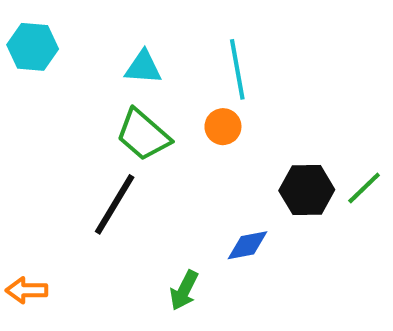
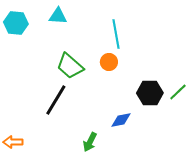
cyan triangle: (143, 67) -> (58, 16), moved

